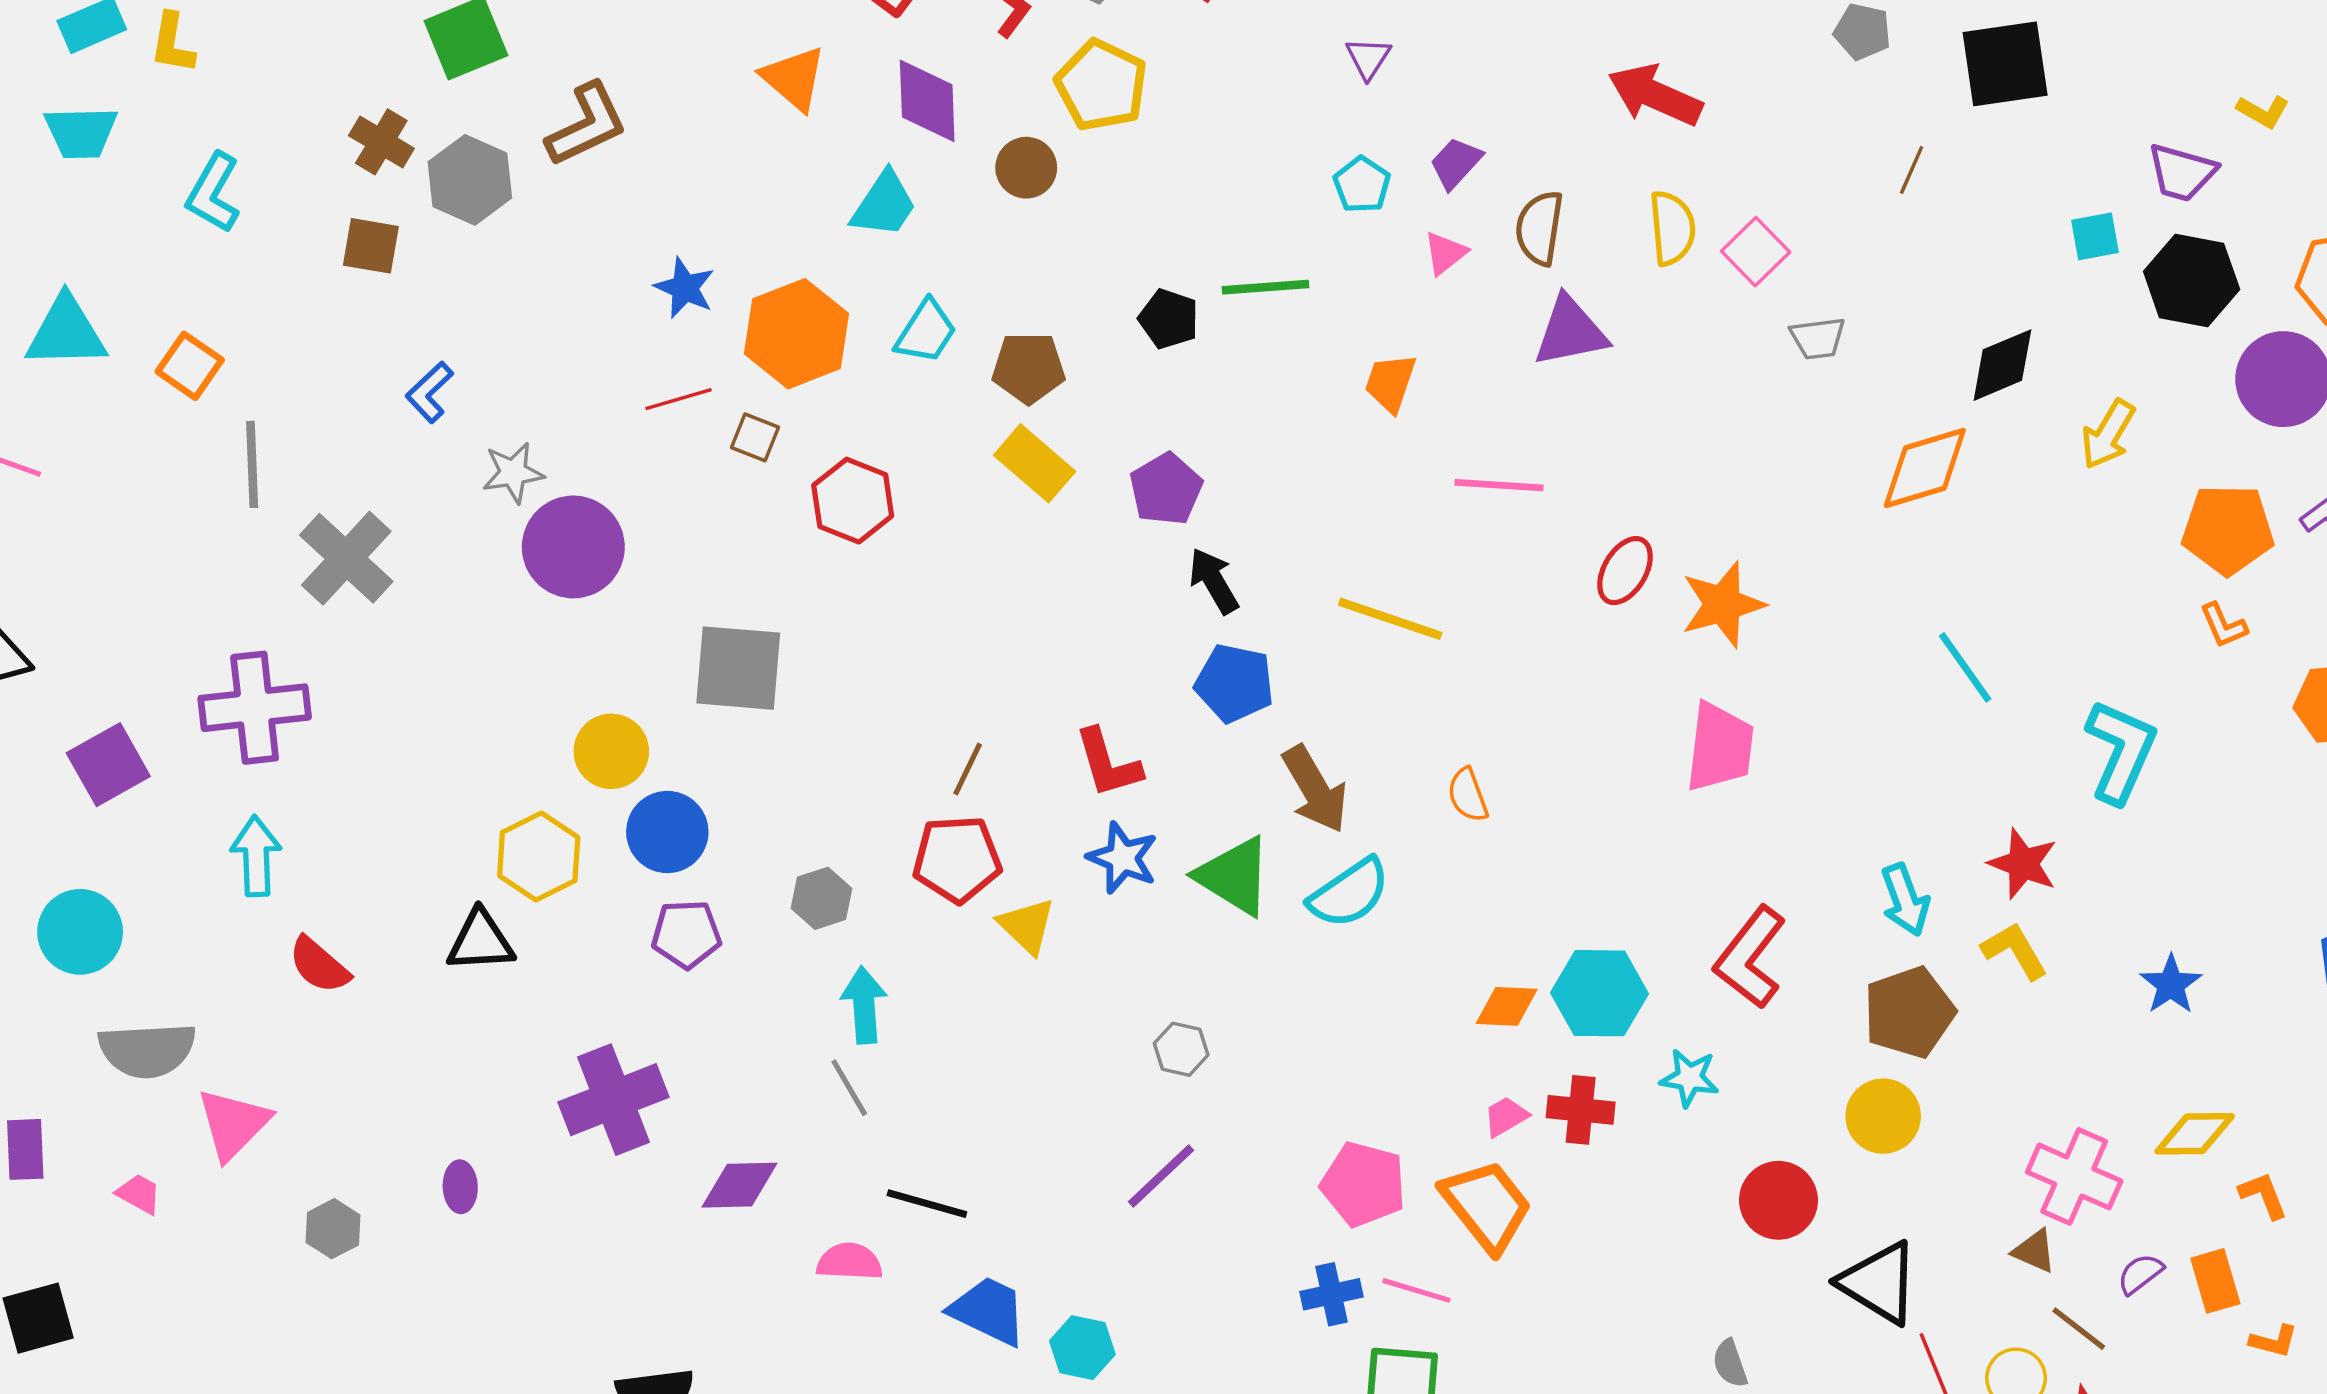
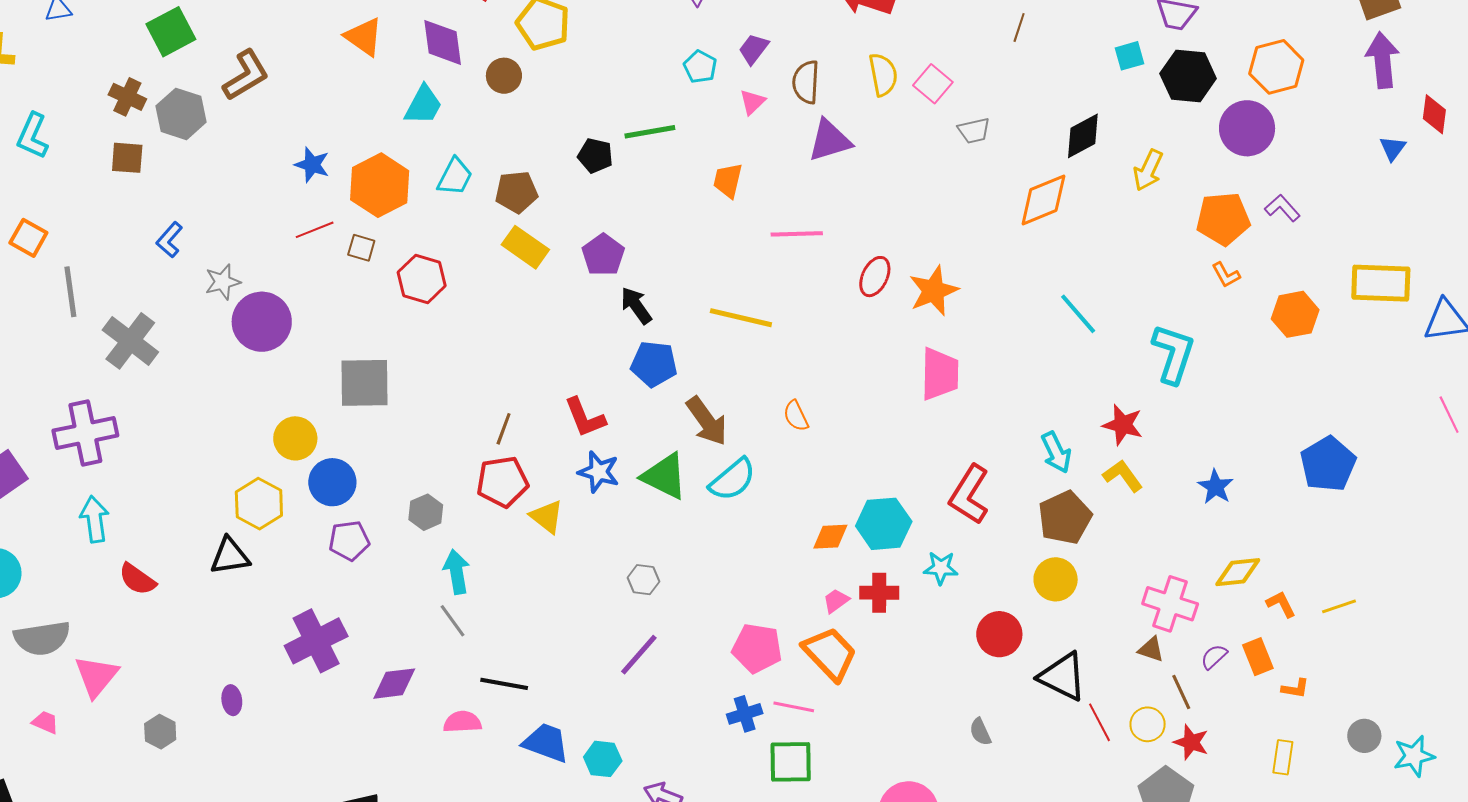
brown line: (2079, 1329) -> (1181, 692), turned 33

